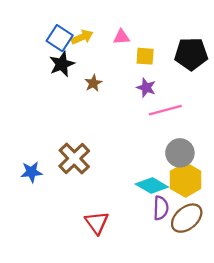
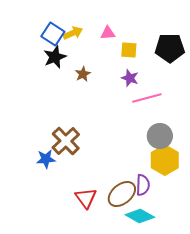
blue star: (31, 172) -> (46, 159), moved
cyan diamond: (152, 185) -> (140, 216), moved
brown ellipse: (187, 218) -> (122, 194), moved

